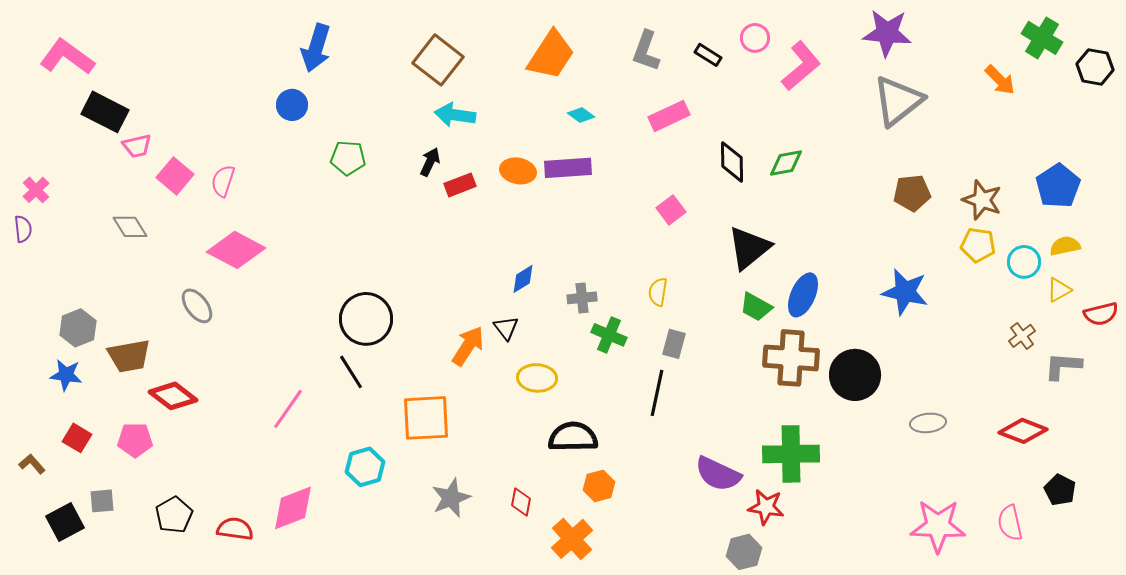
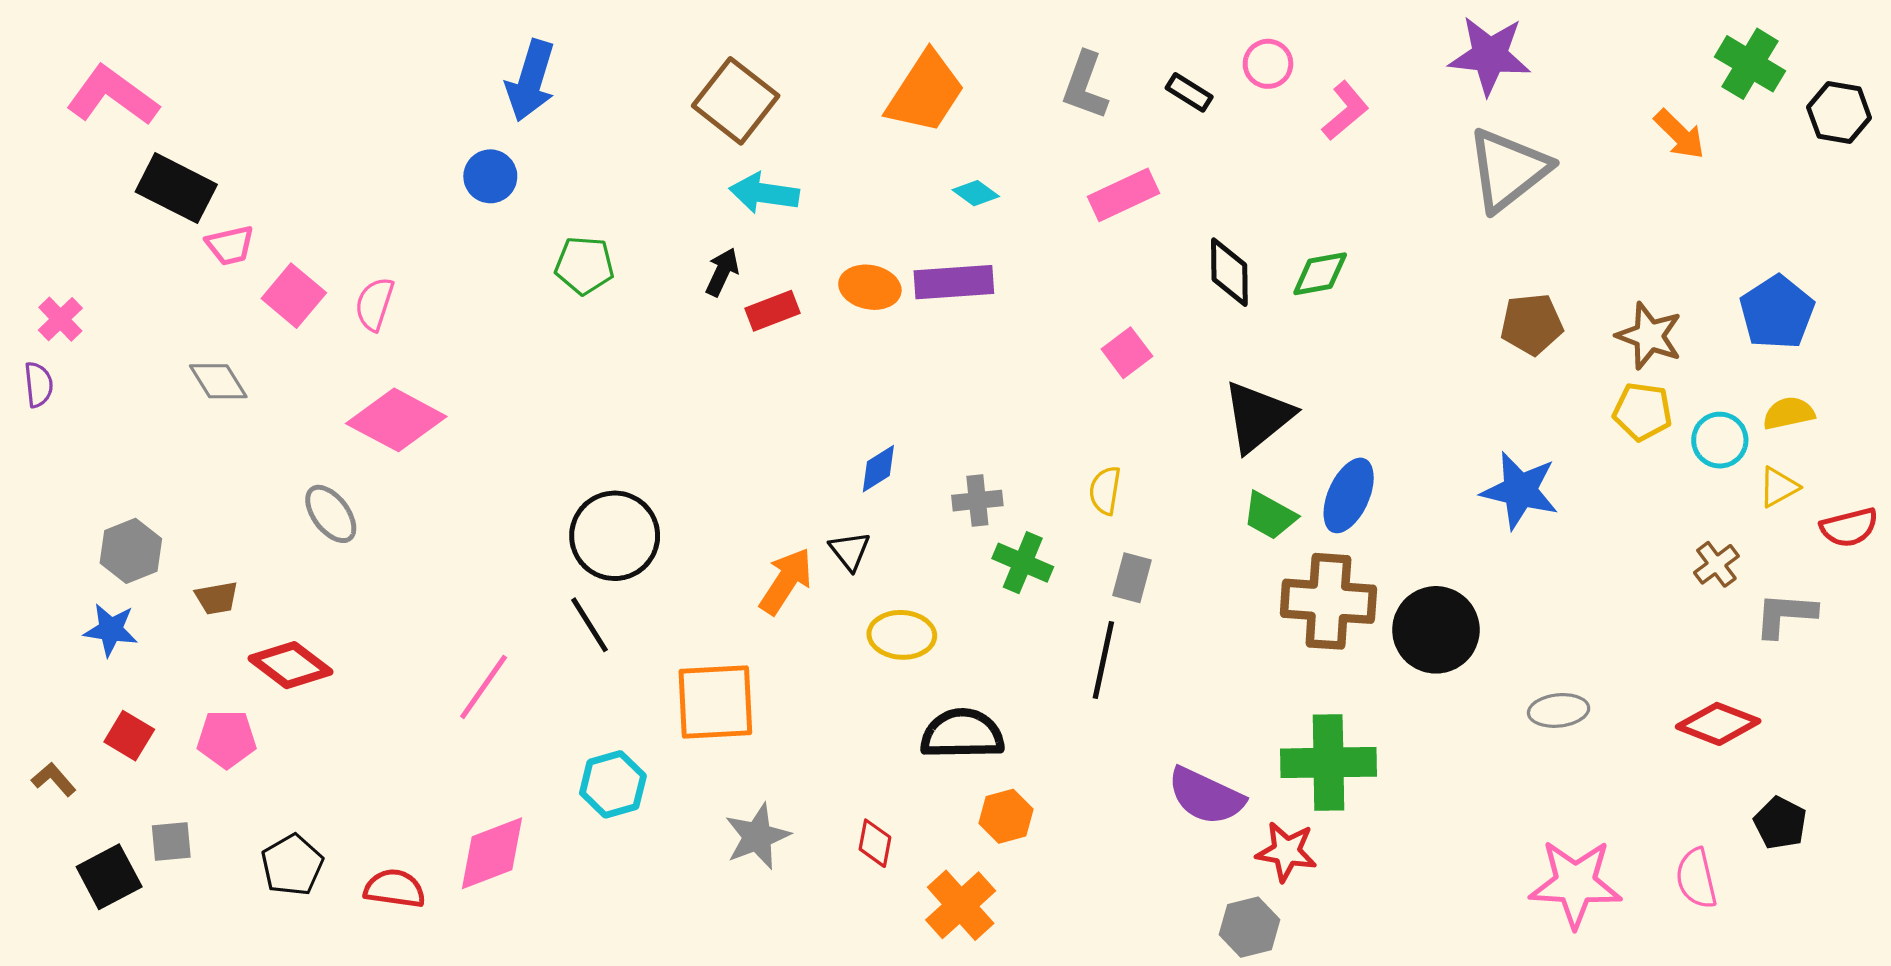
pink L-shape: (801, 66) -> (1345, 111), size x0.7
brown trapezoid: (129, 356) -> (217, 598), size x0.6

